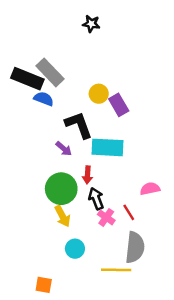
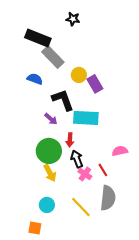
gray rectangle: (50, 72) -> (53, 57), moved
black rectangle: (27, 79) -> (38, 38), moved
cyan circle: (75, 249) -> (47, 205), moved
yellow line: (116, 270) -> (81, 207), moved, turned 45

